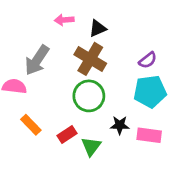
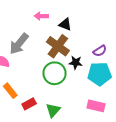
black triangle: (98, 28) -> (65, 24), turned 40
black star: (120, 125) -> (76, 63), moved
red rectangle: (67, 134) -> (29, 104), moved

